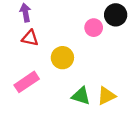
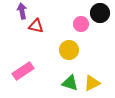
red triangle: (30, 38) -> (36, 26), moved
yellow circle: (62, 58) -> (69, 50), moved

